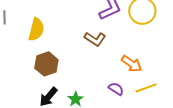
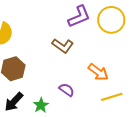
purple semicircle: (116, 89) -> (67, 90), moved

